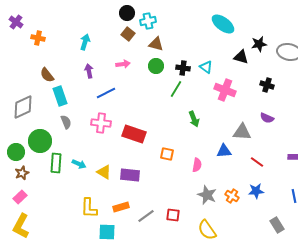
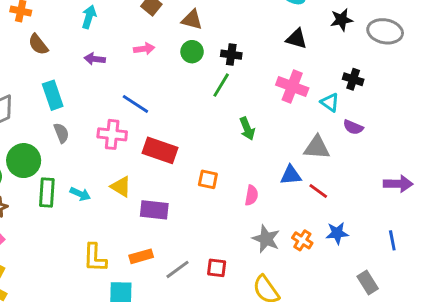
black triangle: (241, 57) -> (297, 39), moved
cyan triangle: (206, 67) -> (330, 102), moved
purple arrow: (89, 71) -> (95, 59), turned -72
brown semicircle: (47, 75) -> (38, 44), moved
blue line: (106, 93) -> (135, 104), moved, turned 60
red line: (257, 162) -> (318, 191), moved
yellow triangle: (104, 172) -> (121, 187), moved

